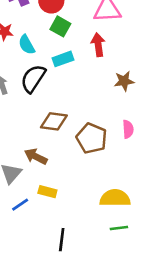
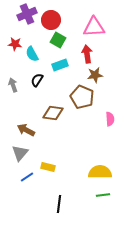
black semicircle: (33, 78) -> (37, 80), size x0.6
brown star: (124, 81) -> (95, 75), moved
brown pentagon: (92, 138) -> (82, 97), moved
brown arrow: (36, 156) -> (26, 130), moved

